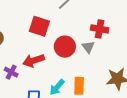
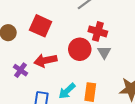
red square: (39, 26) -> (41, 26), moved
red cross: (100, 29) -> (98, 31), moved

